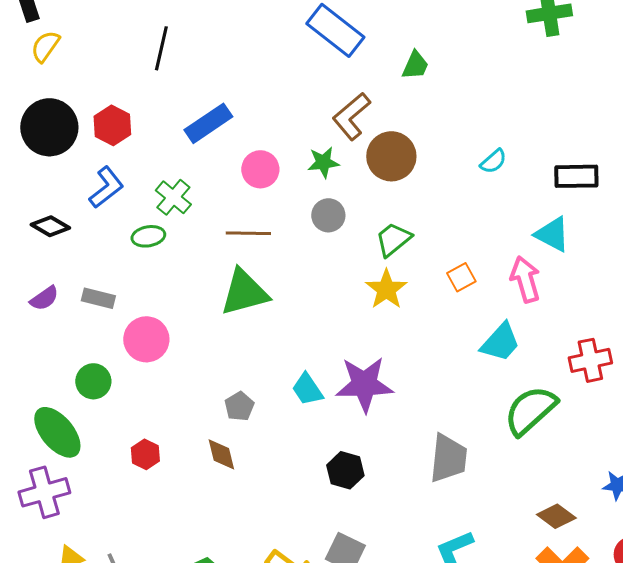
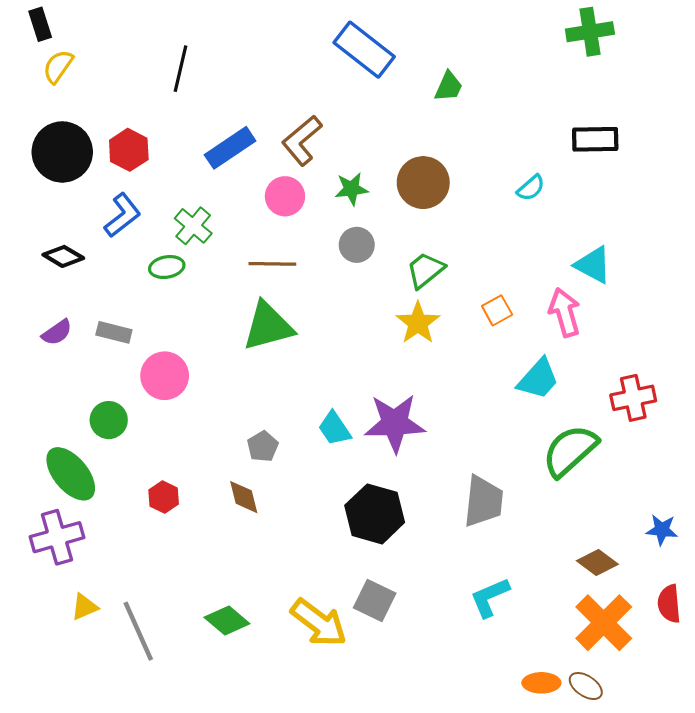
brown L-shape: (351, 116) -> (302, 140), moved
black rectangle: (576, 176) -> (595, 139), moved
black hexagon: (345, 470) -> (375, 514), size x1.5

